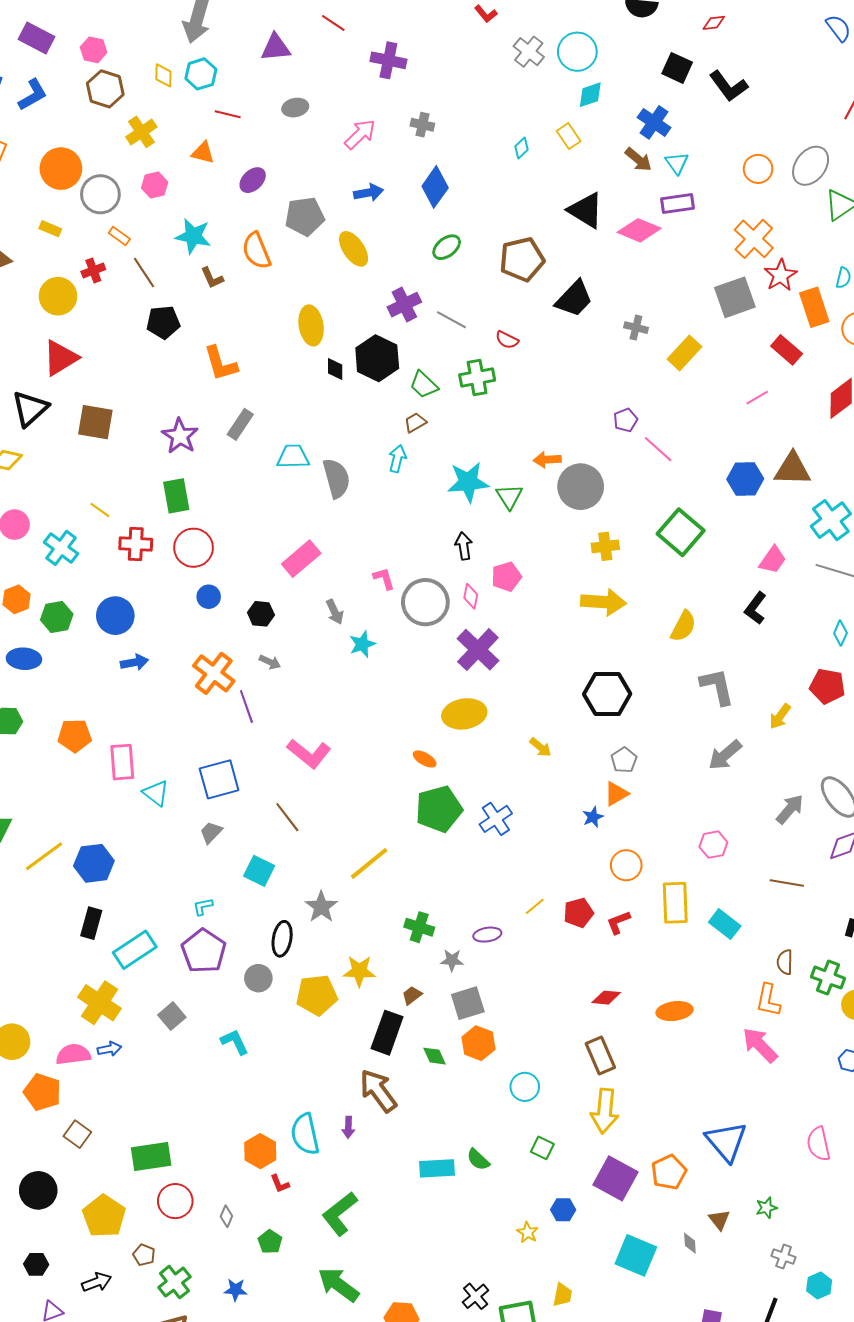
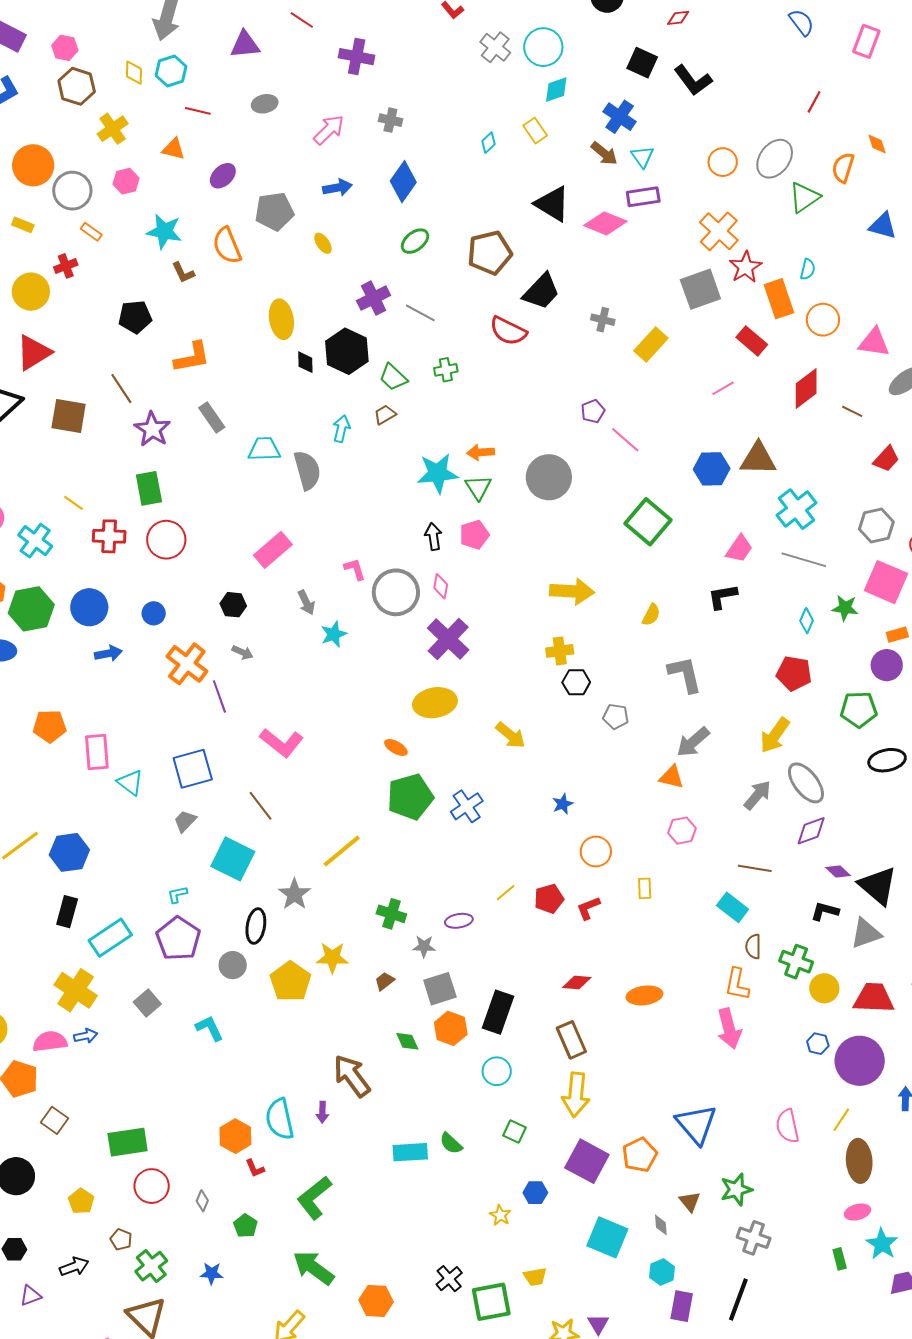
yellow ellipse: (354, 249) -> (323, 243), size x0.6
brown line: (144, 272) -> (121, 389), moved
red semicircle: (507, 340) -> (508, 331), moved, size x1.6
orange L-shape: (221, 363) -> (192, 357), turned -84
green cross: (477, 377) -> (446, 370), size x0.7
gray rectangle: (240, 424) -> (212, 417), turned -68
cyan arrow: (397, 459) -> (341, 429), moved
orange arrow: (547, 460) -> (481, 452), moved
yellow cross: (605, 546) -> (560, 651), moved
pink pentagon: (506, 577) -> (474, 535), moved
blue circle: (209, 597) -> (154, 613), moved
black L-shape: (755, 608) -> (722, 597), turned 44
green hexagon: (57, 617) -> (31, 609), size x1.4
yellow semicircle: (683, 626) -> (651, 615), size x0.7
black hexagon: (607, 694) -> (576, 682), size x0.6
yellow arrow: (780, 716) -> (775, 735), moved, size x1.4
yellow arrow: (540, 747) -> (510, 735), size x1.4
gray pentagon: (624, 760) -> (616, 716), moved, turned -30
orange triangle: (616, 794) -> (672, 777), moved, turned 44
cyan square: (259, 871) -> (233, 859), size x1.4
yellow rectangle: (675, 903) -> (645, 888), size x0.5
cyan rectangle: (725, 924) -> (733, 907), moved
yellow pentagon: (317, 995) -> (290, 982), turned -30
black rectangle: (387, 1033) -> (498, 1012), moved
pink arrow: (760, 1045) -> (729, 1029), turned -150
green star: (766, 1208) -> (736, 1189), size x1.5
yellow pentagon: (104, 1216) -> (81, 1201), size x0.6
gray cross: (784, 1257) -> (754, 1238), size x1.4
cyan hexagon: (819, 1285) -> (662, 1272), moved
yellow trapezoid: (562, 1295) -> (535, 1277), turned 70

